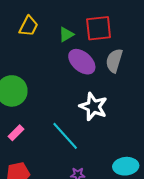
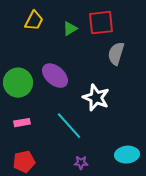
purple ellipse: (82, 62) -> (55, 76), moved
pink rectangle: (16, 133) -> (22, 123), turned 35

